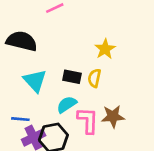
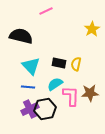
yellow star: (105, 49) -> (92, 29), moved
blue line: (20, 119) -> (28, 87), moved

